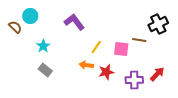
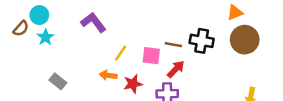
black cross: (158, 24) -> (202, 41), moved, turned 36
brown semicircle: (15, 27) -> (21, 29), turned 88
cyan star: (43, 46) -> (45, 37), moved
red arrow: (157, 74) -> (176, 69), moved

